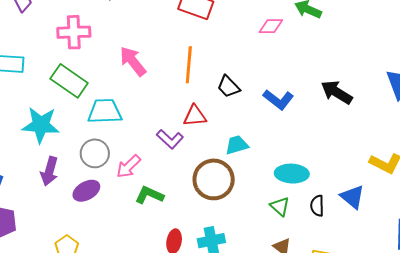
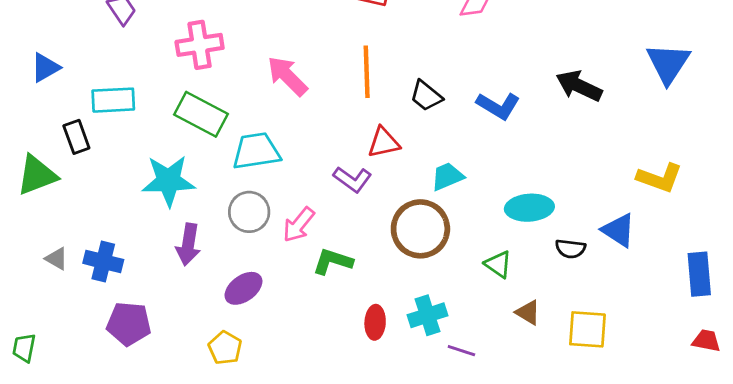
purple ellipse: (86, 191) -> (243, 288), moved
green triangle: (280, 206) -> (498, 264), moved
black semicircle: (317, 206) -> (570, 249), turned -75

